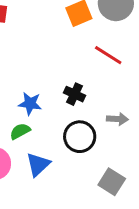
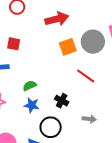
green semicircle: (20, 131) -> (30, 86), moved
black circle: (80, 137) -> (51, 127), moved

